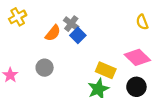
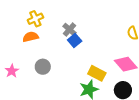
yellow cross: (18, 17) -> (35, 19), moved
orange semicircle: (53, 33) -> (31, 37), moved, turned -147

